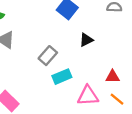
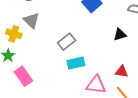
black triangle: (86, 40) -> (120, 35), moved

